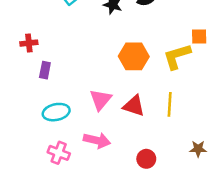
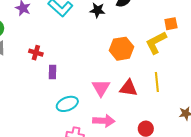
red cross: (29, 43) -> (36, 53), turned 32

